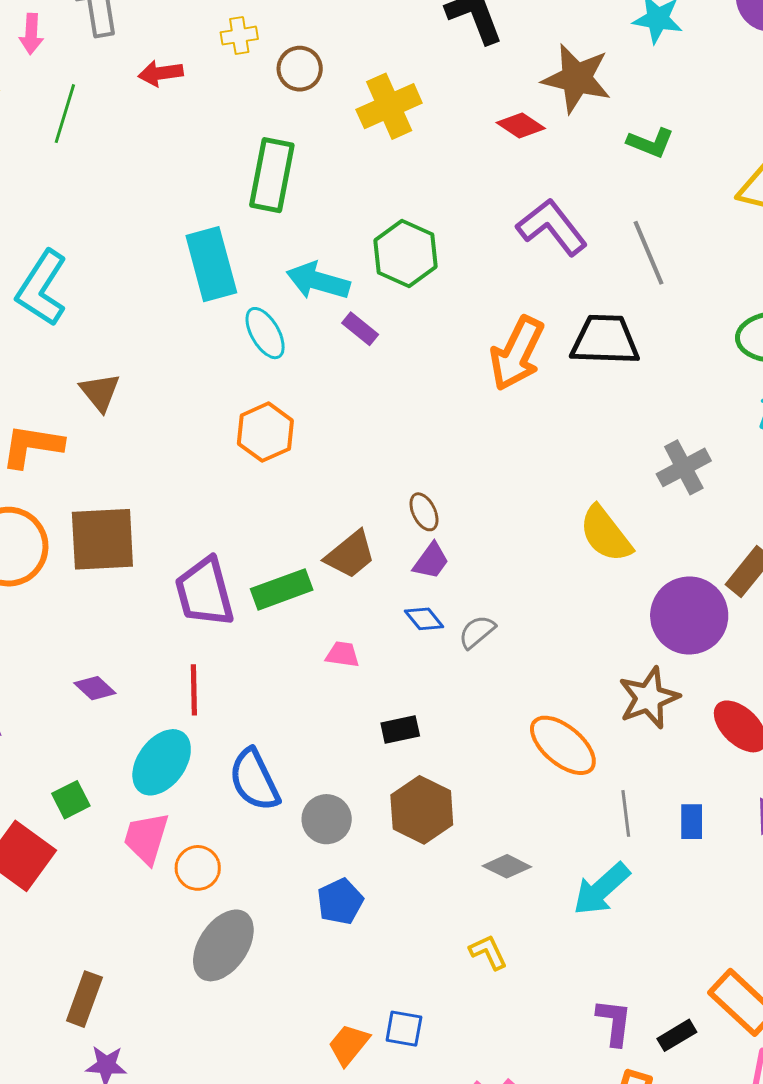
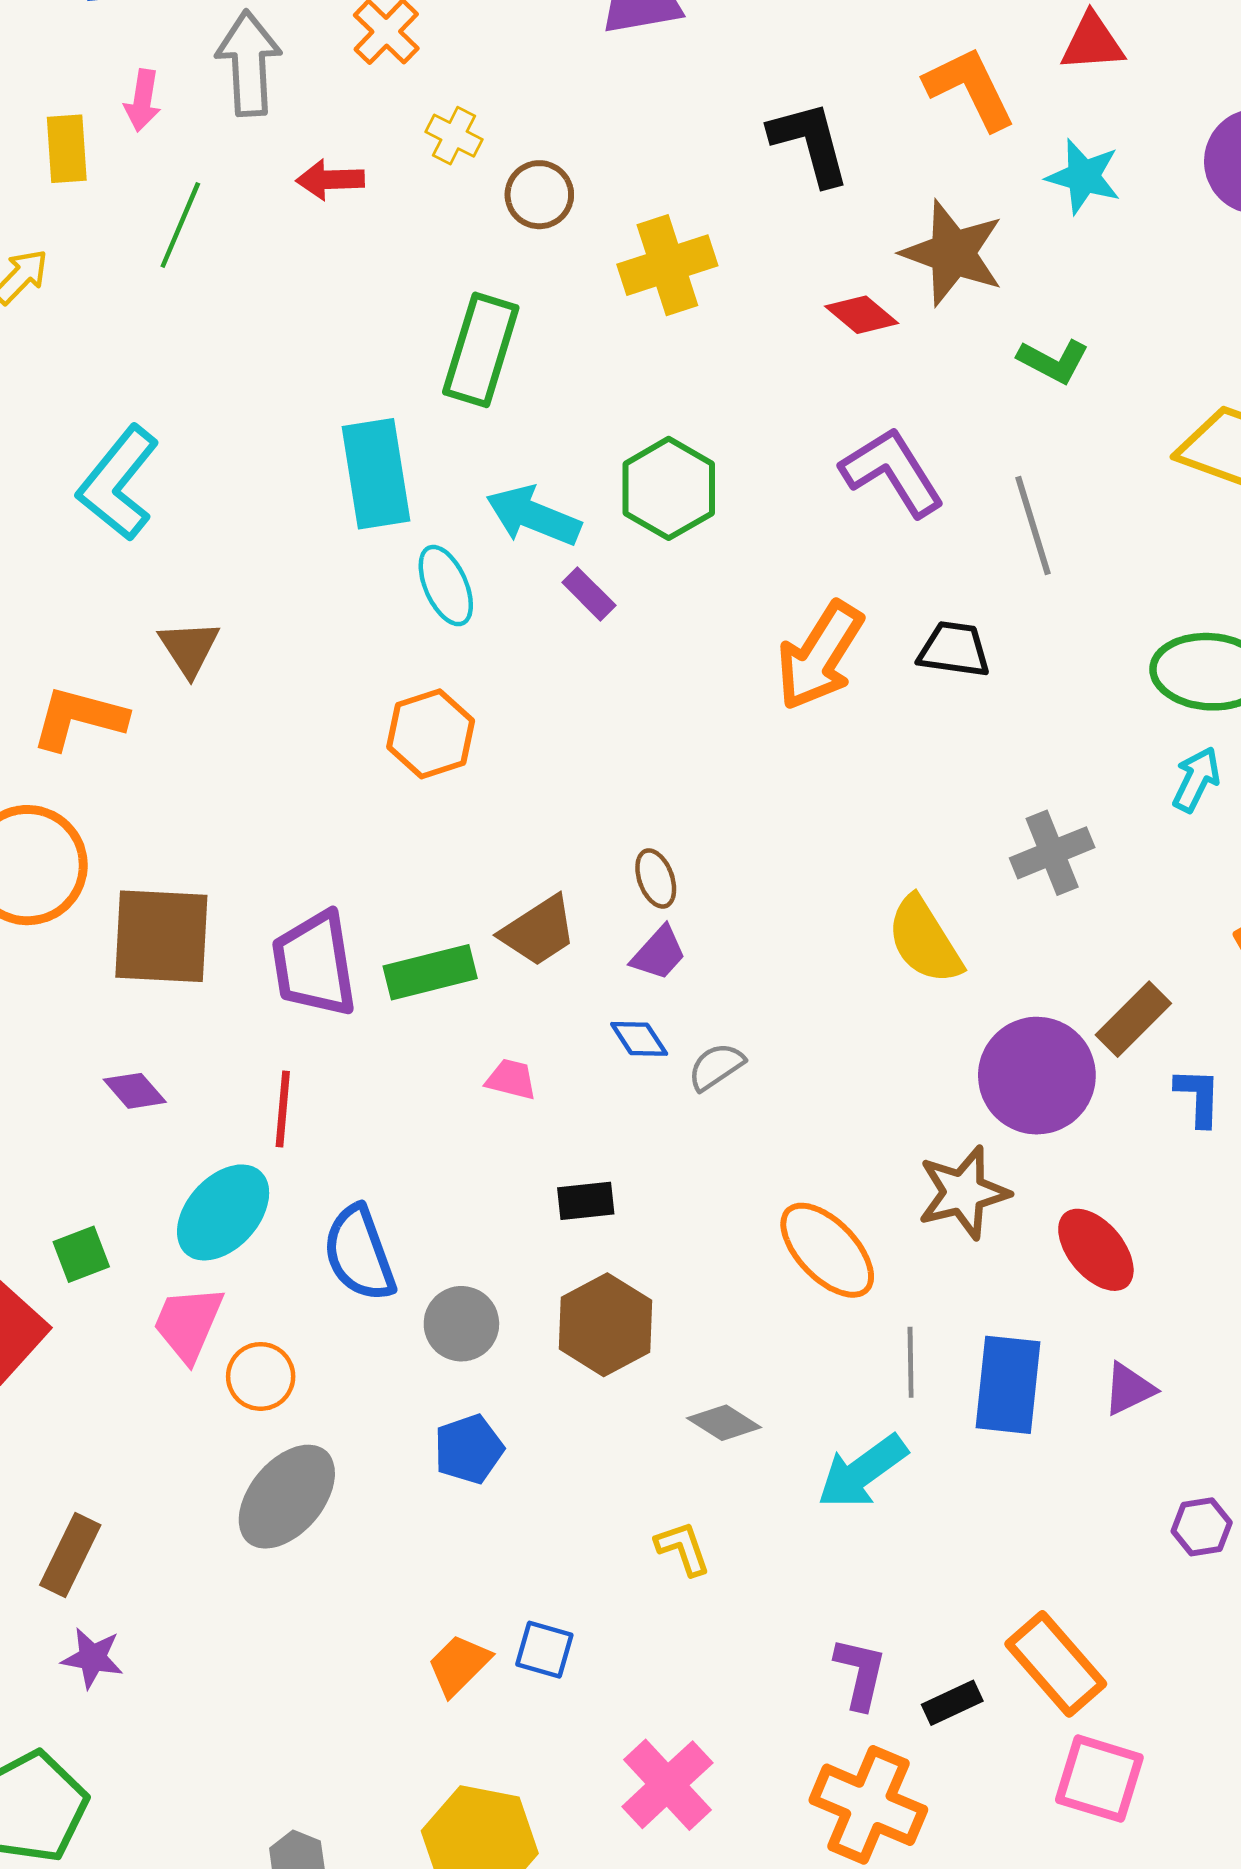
yellow cross: (239, 36) -> (454, 136), turned 30
black trapezoid: (605, 340) -> (954, 649), size x0.7
brown square: (102, 539) -> (161, 936), moved
blue rectangle: (692, 822) -> (1008, 1385), size x1.8

